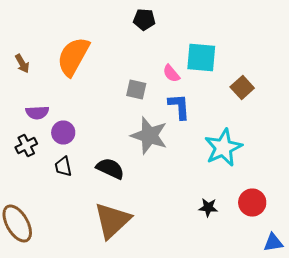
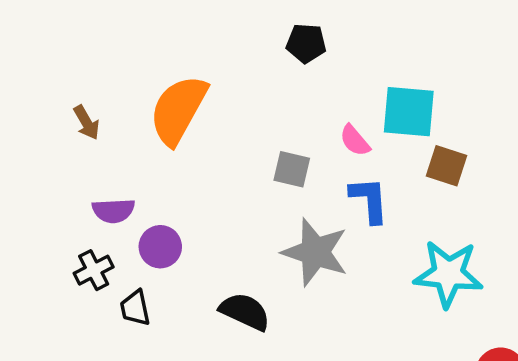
brown square: (242, 88) -> (447, 166), moved, turned -30
cyan star: (223, 148) -> (448, 274), turned 30
black trapezoid: (63, 166) -> (135, 308), moved

